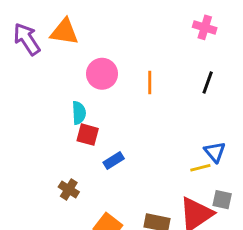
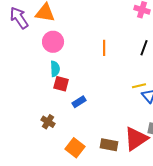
pink circle: (102, 74) -> (53, 42), moved
yellow line: (200, 168) -> (139, 86), moved

